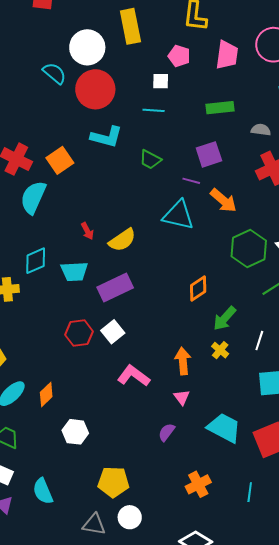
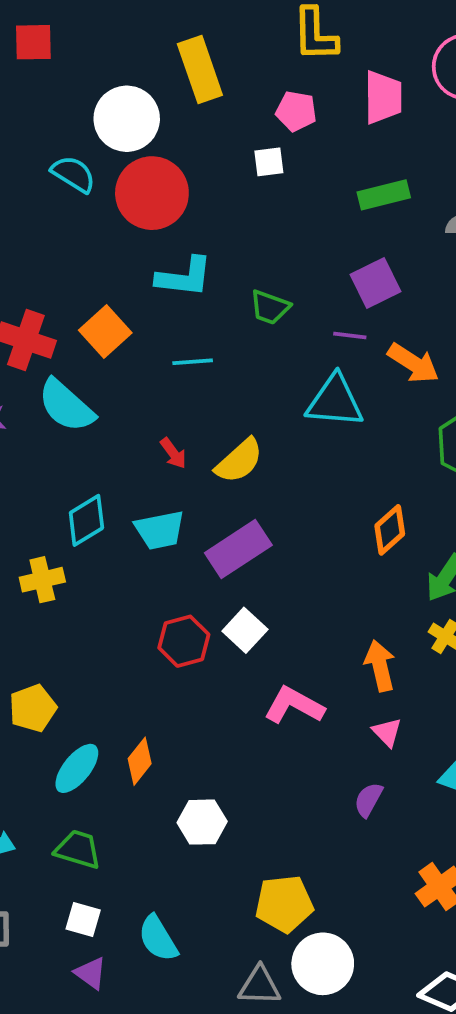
cyan line: (154, 110) -> (193, 362), moved
cyan semicircle: (33, 197) -> (66, 406), turned -64
white circle: (130, 517) -> (323, 964), size x1.4

